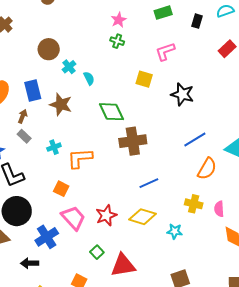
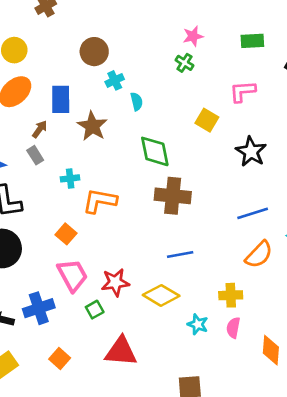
yellow cross: (194, 204) -> (231, 295), turned -30
pink semicircle: (219, 209) -> (233, 328), moved
blue cross: (47, 237) -> (39, 308), moved
green square: (97, 252) -> (95, 310), moved

